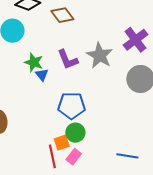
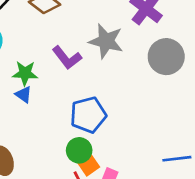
blue triangle: (42, 75) -> (24, 95), moved
green circle: (75, 133) -> (79, 150), moved

